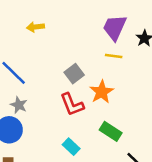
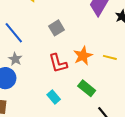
yellow line: (114, 56) -> (110, 57), moved
gray square: (74, 74) -> (57, 28), moved

